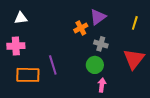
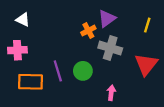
white triangle: (21, 18) -> (23, 20), turned 32
gray cross: (101, 44) -> (110, 48), size x1.5
green circle: (95, 65) -> (83, 71), moved

